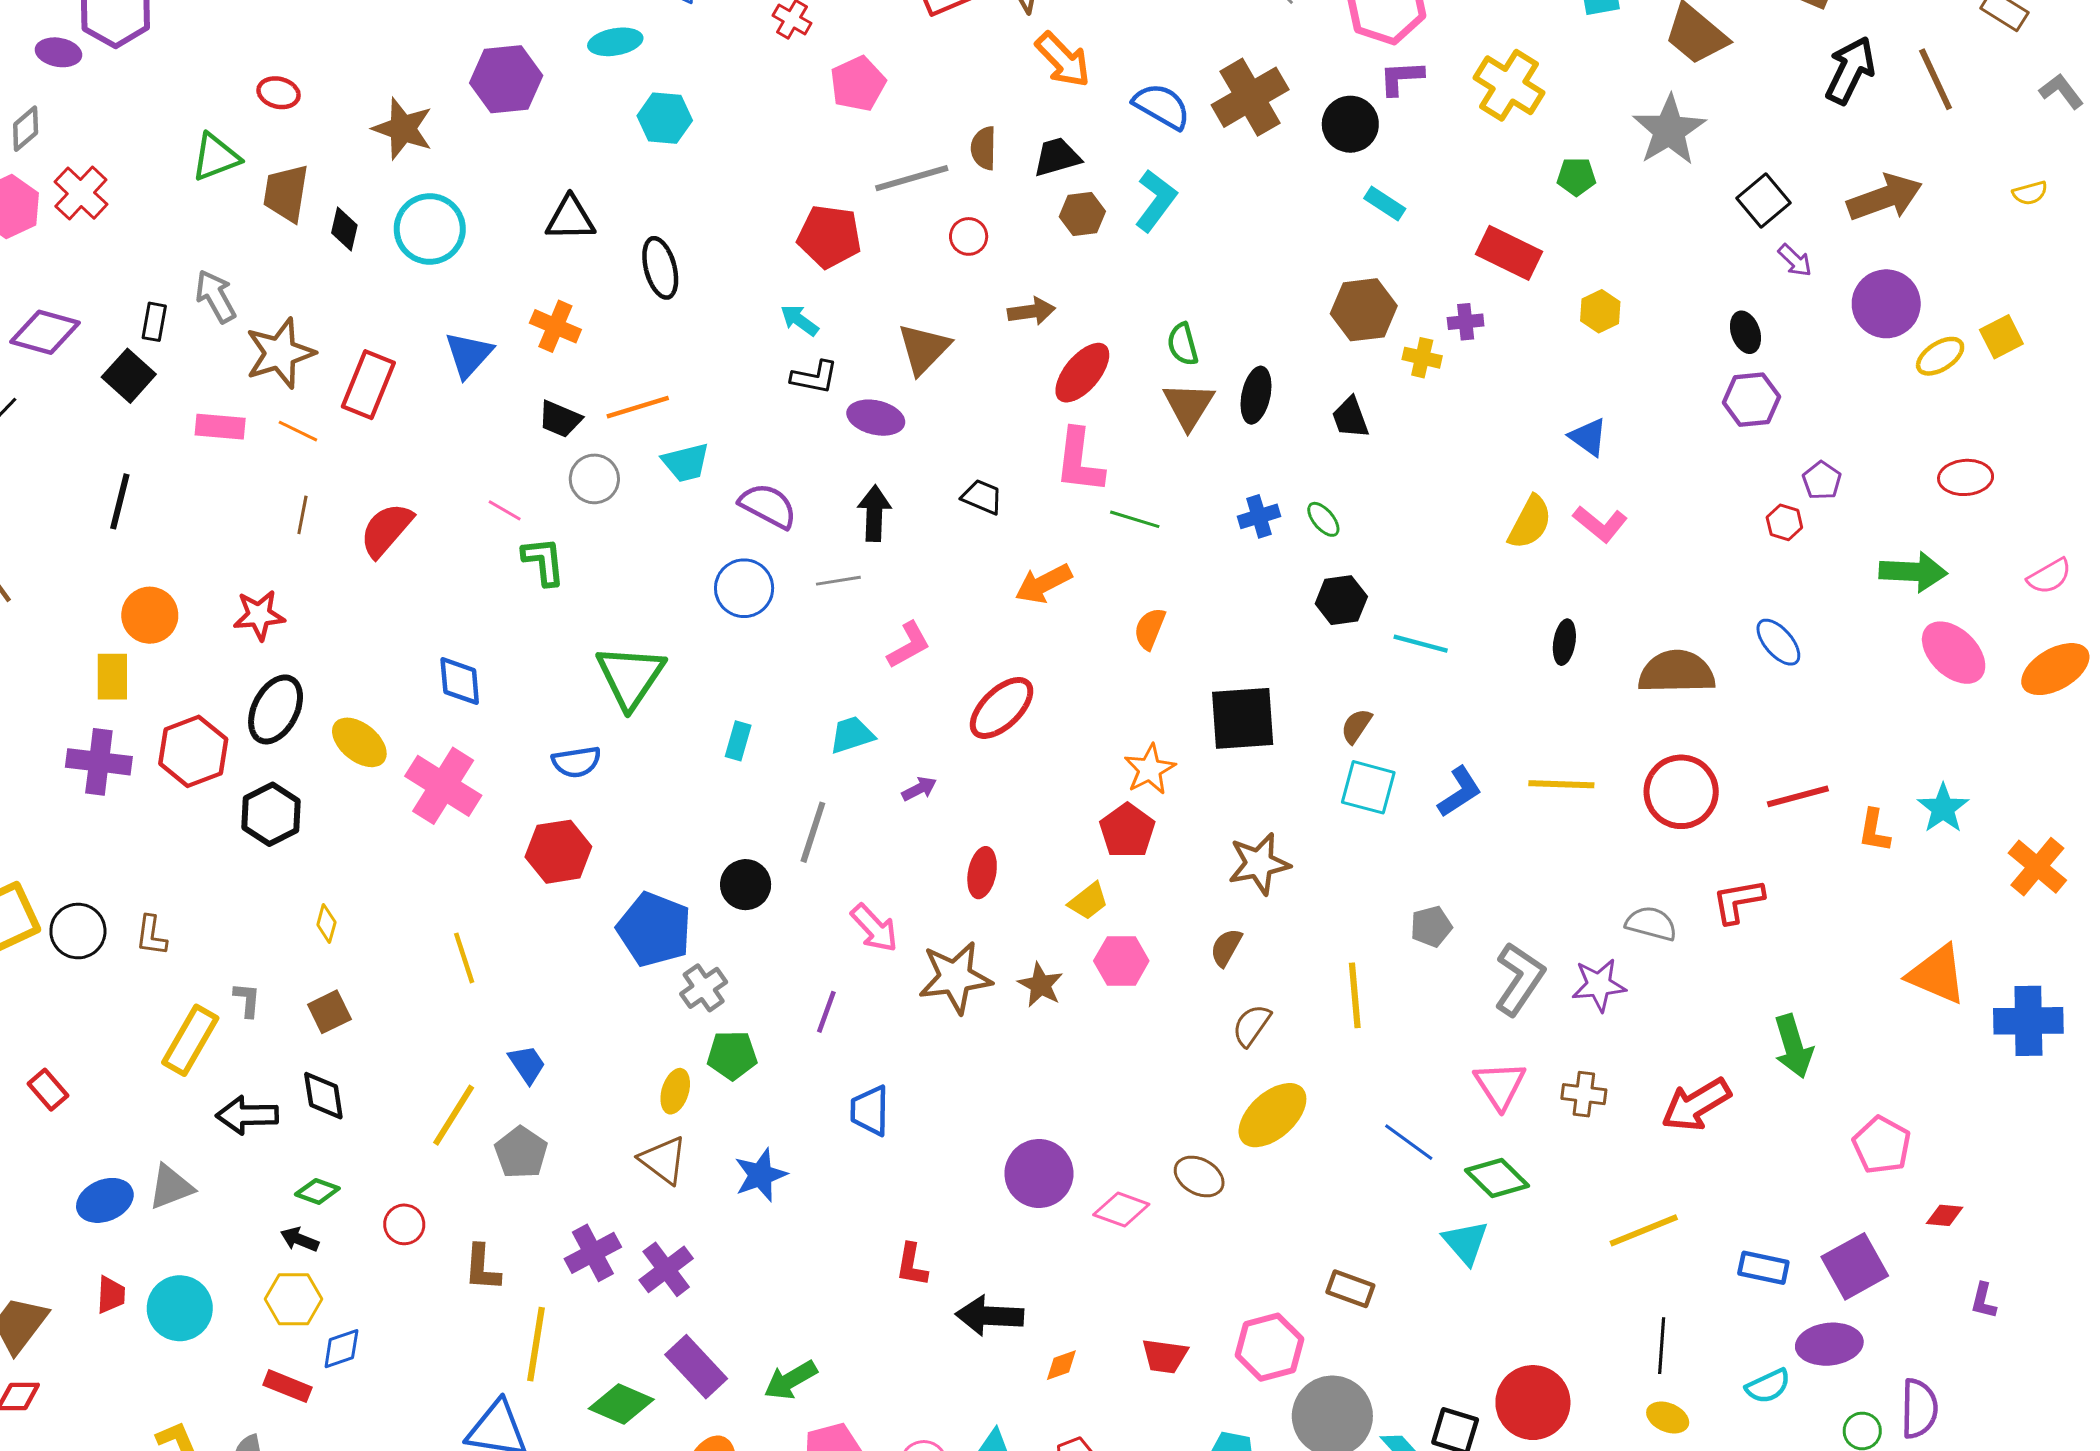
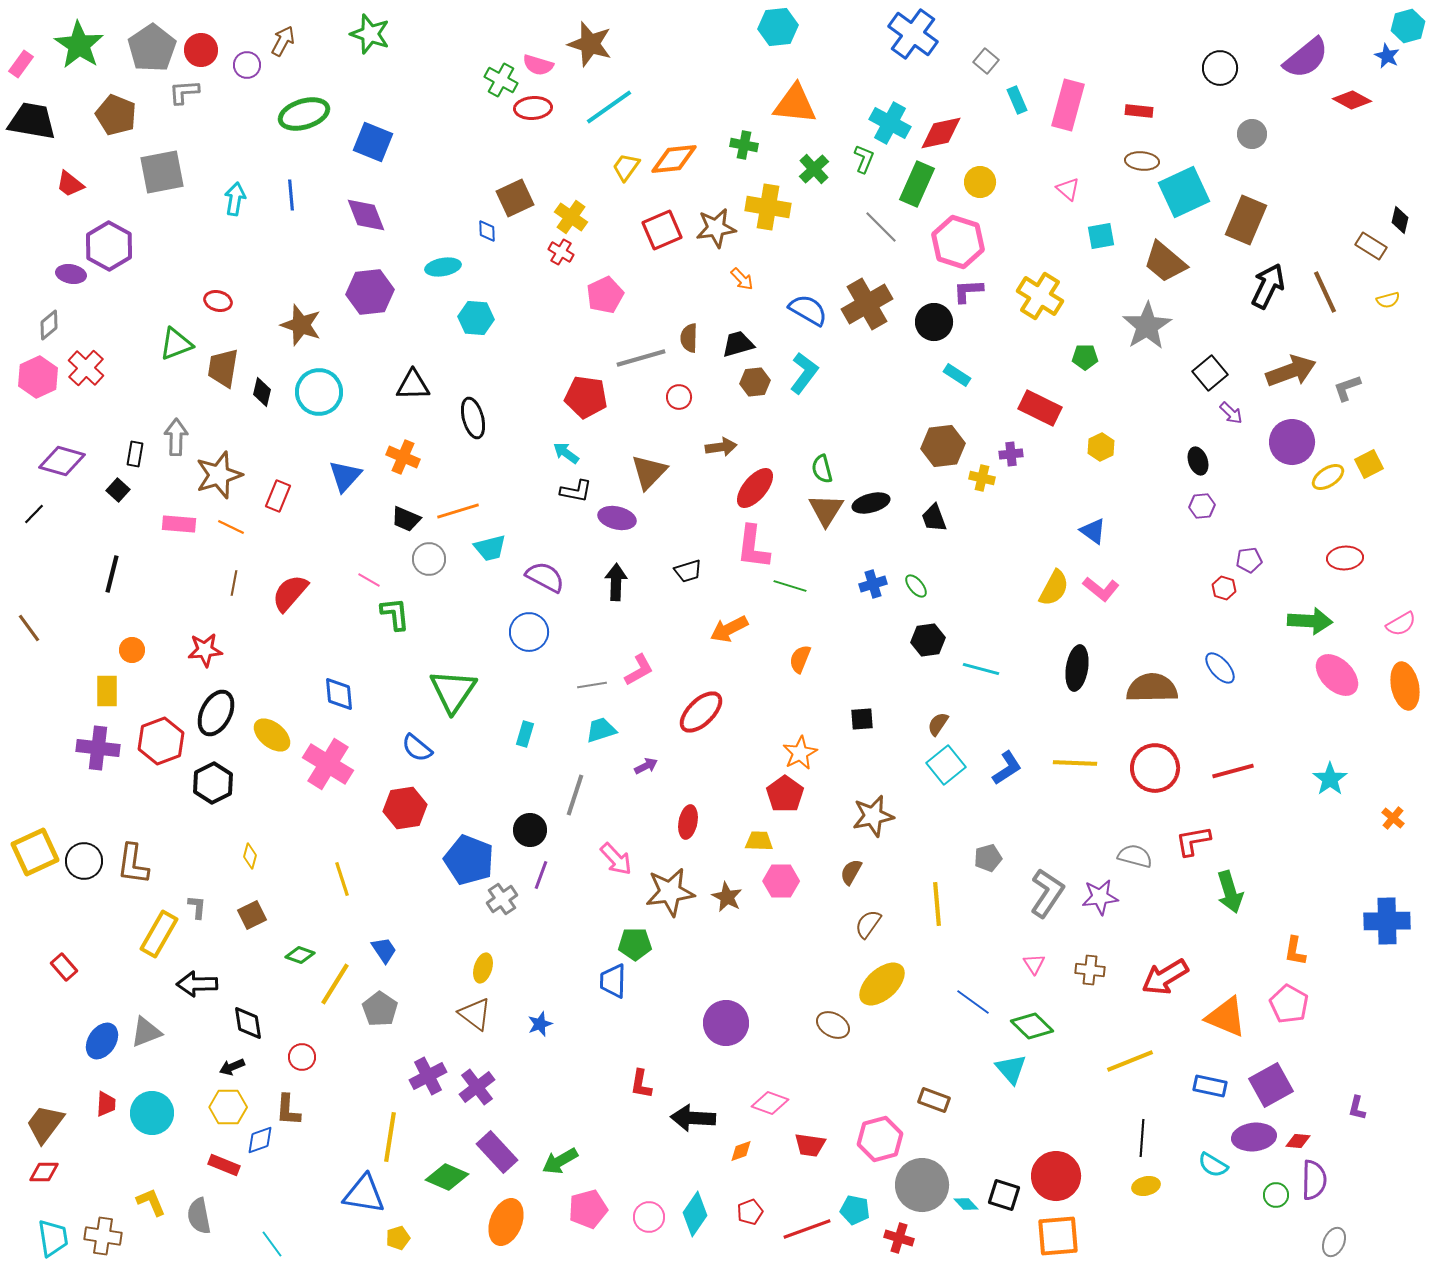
orange arrow: (1063, 60) -> (742, 279), size x0.6
gray L-shape: (2061, 91) -> (1347, 388), moved, turned -72
yellow semicircle: (2030, 193) -> (1388, 300), moved
gray arrow: (216, 296) -> (176, 437), turned 30
black square: (129, 376) -> (118, 490), size x0.7
red rectangle: (368, 385) -> (278, 496), size x0.7
black ellipse: (1256, 395) -> (871, 503), turned 63
purple hexagon: (1751, 400) -> (1202, 506), size x0.7
purple pentagon: (1822, 480) -> (1249, 560), turned 30
black trapezoid: (982, 497) -> (688, 571), turned 140
gray line: (838, 581) -> (592, 685), moved
orange circle: (150, 615) -> (132, 650), size x0.7
black ellipse: (1564, 642) -> (1077, 668), size x1.5
orange ellipse: (2055, 669) -> (1405, 686), turned -72
black square: (1243, 718) -> (862, 719), size x0.5
blue semicircle: (576, 762) -> (417, 748), turned 48
cyan square: (1368, 787) -> (946, 765), turned 36
orange L-shape: (1874, 831) -> (1295, 951), moved
orange cross: (2037, 867) -> (1393, 818), size x0.6
yellow trapezoid: (1088, 901) -> (759, 841), turned -140
brown L-shape: (151, 936) -> (133, 864), size x1.5
orange triangle: (1937, 974) -> (1226, 1017), moved
purple line: (826, 1012) -> (541, 875), moved
green arrow: (1793, 1046) -> (1230, 892), moved
green pentagon: (732, 1055) -> (635, 944), moved
pink triangle: (1500, 1085) -> (1034, 964), size x0.6
black diamond: (323, 1096) -> (248, 1023), moved
blue star: (761, 1175) -> (540, 1024), size x0.7
green diamond: (317, 1191) -> (300, 955), moved
blue ellipse: (105, 1200) -> (102, 1041), turned -33
pink diamond: (1121, 1209) -> (770, 1103), moved
red diamond: (1945, 1215) -> (1298, 1141), moved
black arrow: (299, 1239) -> (232, 1067), turned -45
brown L-shape: (482, 1268) -> (288, 1110), moved
cyan semicircle: (1768, 1386) -> (1213, 1165), turned 56
yellow ellipse: (1668, 1418) -> (1146, 1186), turned -36

